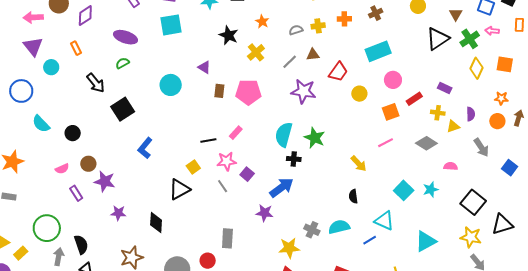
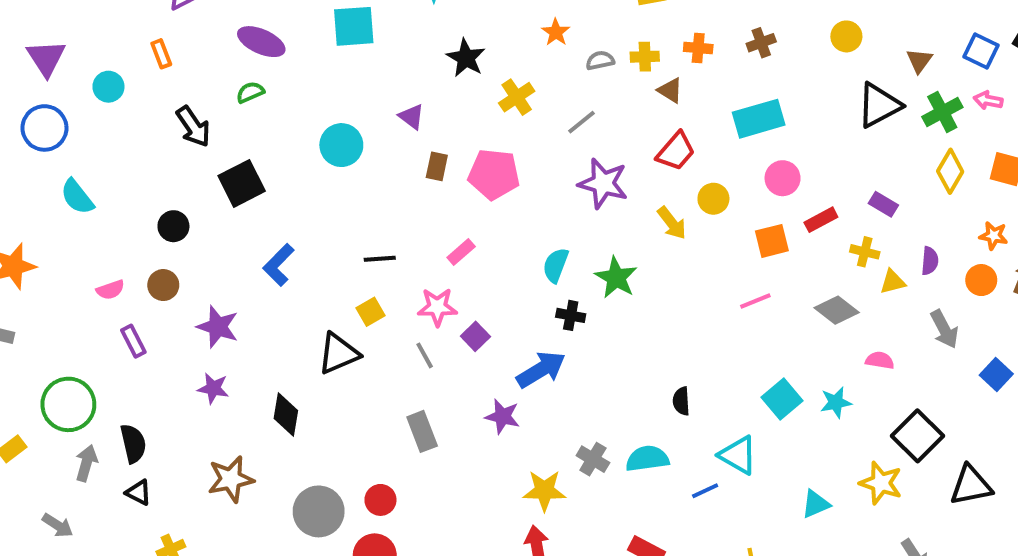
orange star: (262, 22) -> (556, 32), moved
purple triangle: (33, 46) -> (46, 58), moved
brown triangle: (313, 55) -> (670, 90), moved, turned 32
black circle: (73, 133) -> (173, 226), moved
cyan semicircle: (284, 135) -> (556, 265), size x0.7
black line: (208, 141) -> (380, 259), moved
yellow arrow: (359, 164) -> (672, 223), moved
purple star: (105, 181) -> (218, 327), moved
yellow star: (471, 237) -> (881, 483), moved
gray rectangle: (227, 238) -> (422, 431), moved, turned -30
cyan triangle: (426, 241) -> (816, 504), size x0.7

